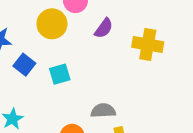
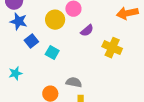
cyan square: (60, 74) -> (52, 52), turned 32

